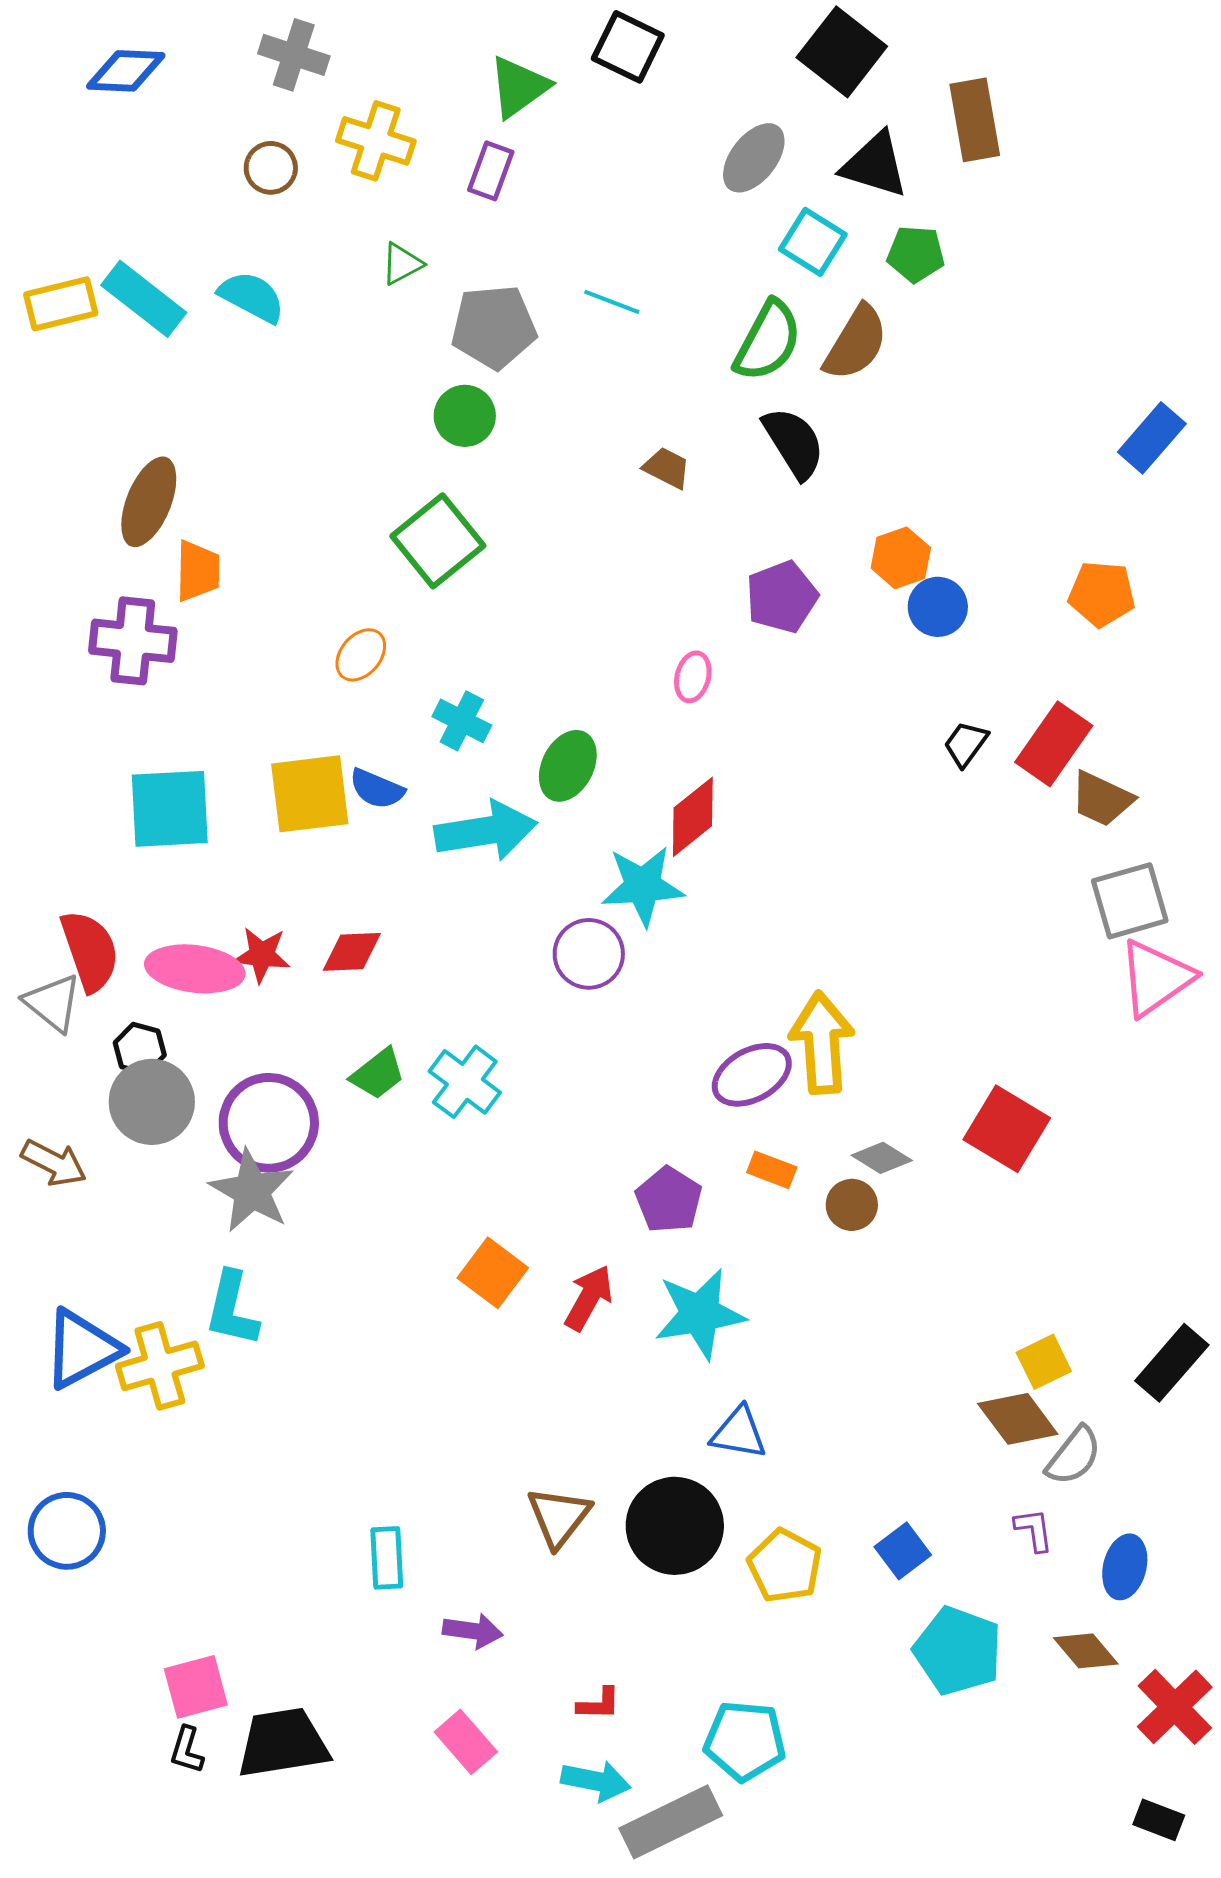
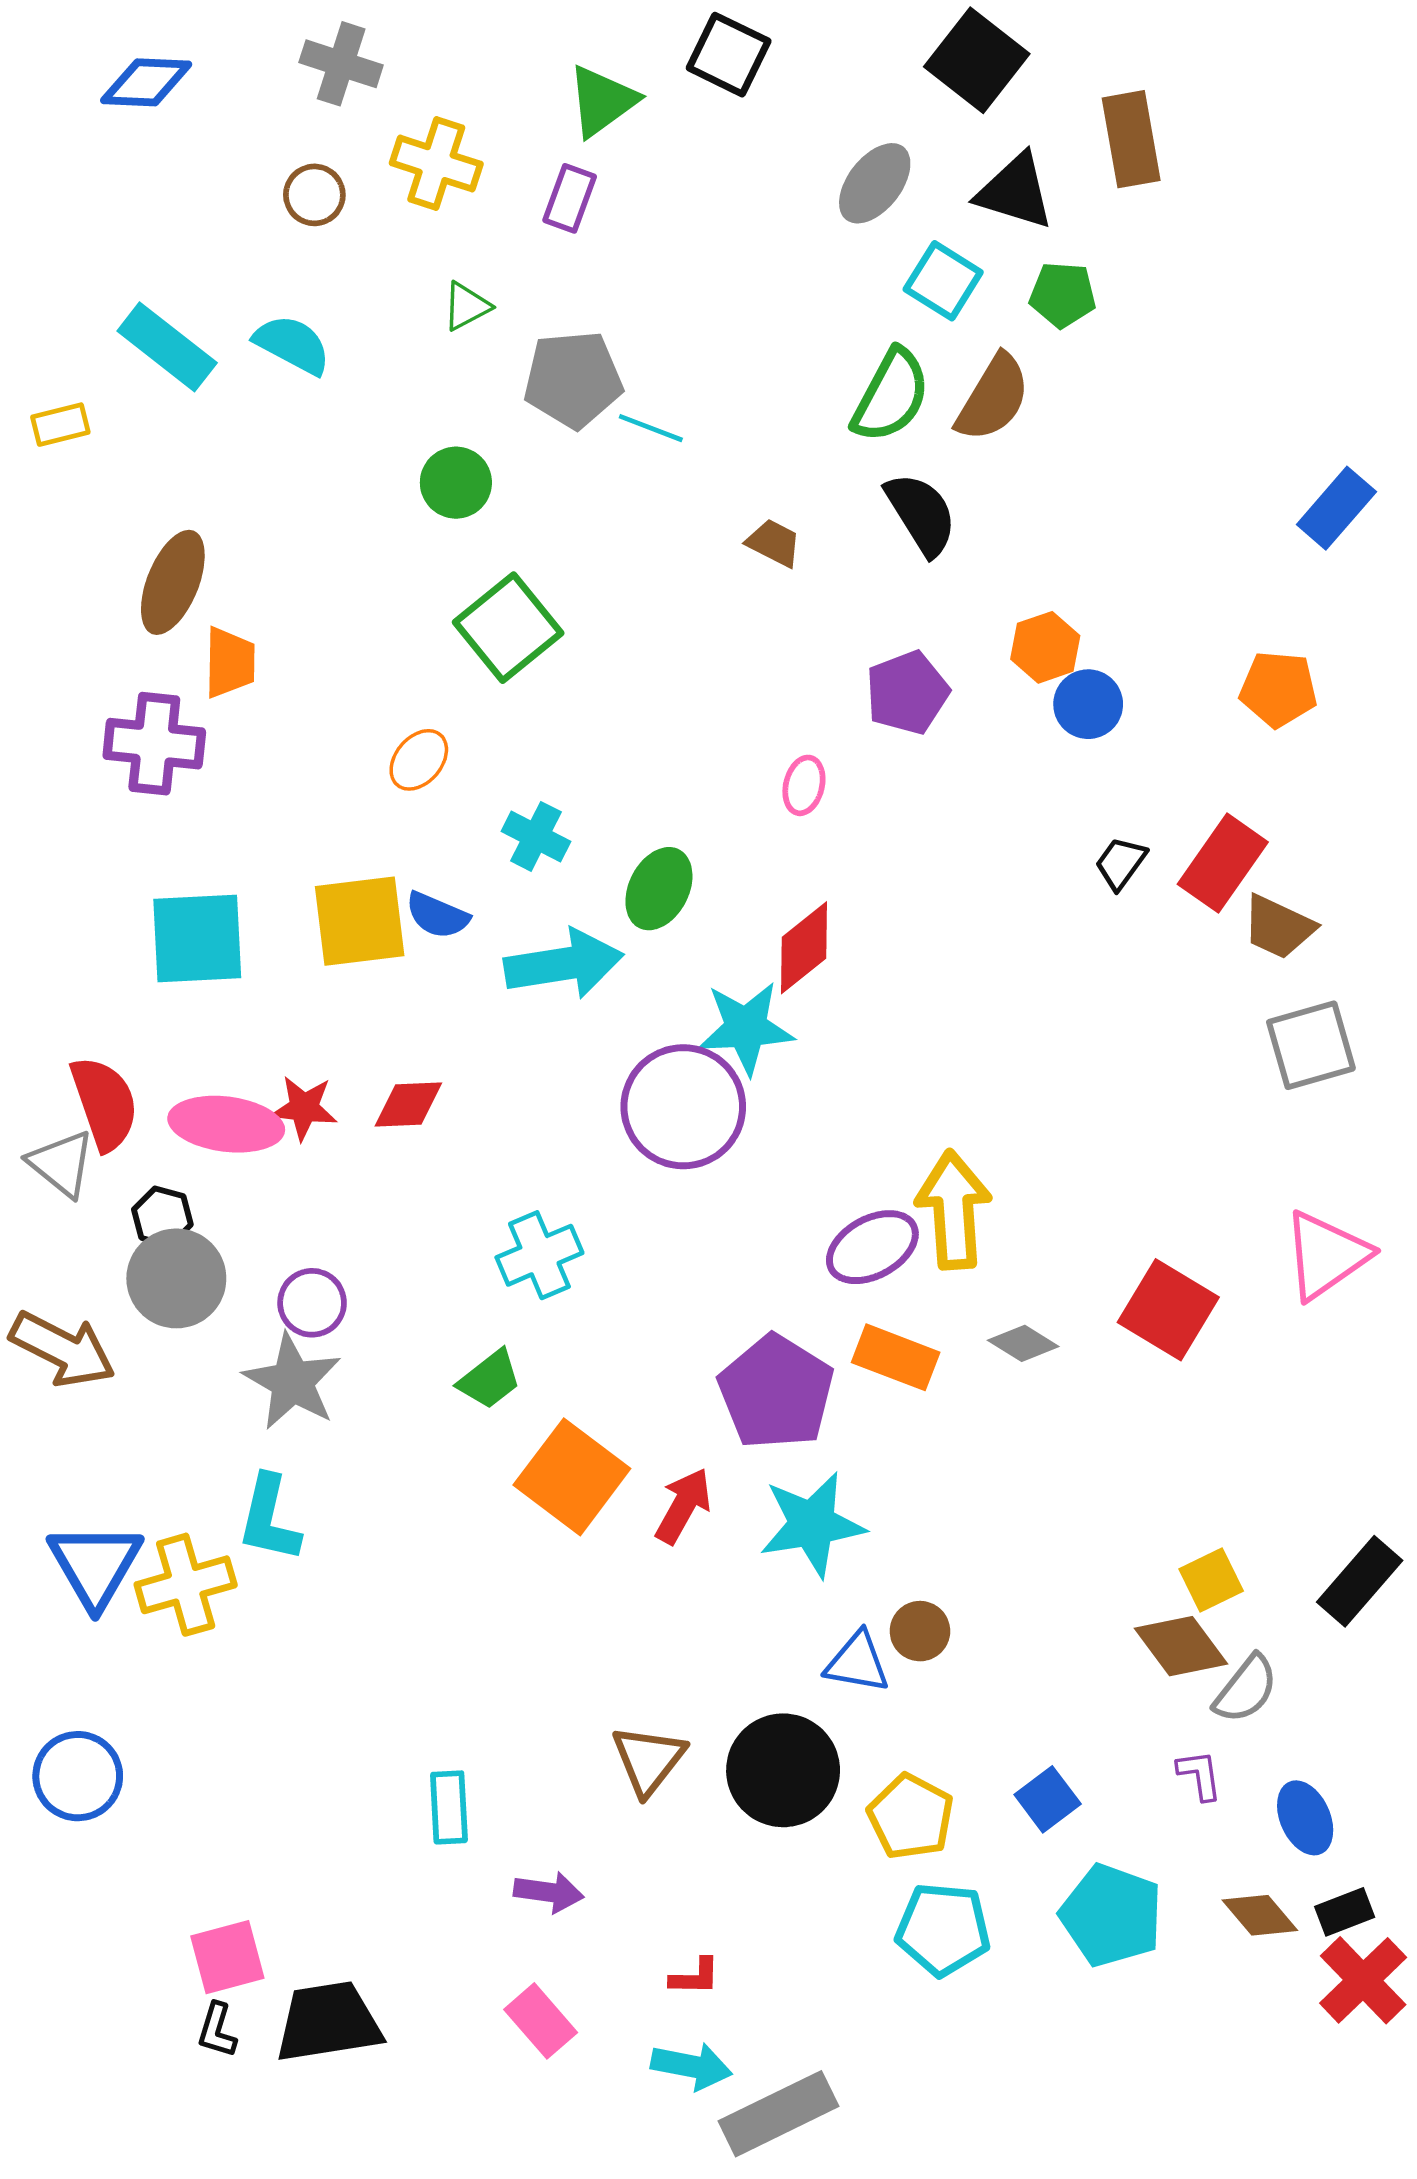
cyan line: (612, 302) -> (651, 428), moved
yellow rectangle: (61, 304) -> (60, 425), moved, size x0.7
green circle: (465, 416) -> (456, 483), moved
purple circle: (589, 954) -> (683, 1107), size x1.5
pink triangle: (1156, 978) -> (1326, 1255), moved
green trapezoid: (378, 1074) -> (490, 1379), moved
cyan cross: (465, 1082) -> (539, 1255), turned 30
purple circle: (269, 1123) -> (312, 1303), size x0.6
brown arrow: (54, 1163) -> (63, 1349), size x1.4
orange rectangle: (772, 1170) -> (896, 1357), size x1.5
purple pentagon: (669, 1200) -> (776, 1392), size x1.5
brown circle: (852, 1205) -> (920, 1631), moved
orange square: (493, 1273) -> (572, 1477), size x1.4
blue triangle: (82, 1349) -> (95, 1565), turned -32
blue ellipse: (1125, 1567) -> (1305, 1818), turned -38
cyan pentagon: (745, 1741) -> (943, 1929), moved
black rectangle: (1159, 1820) -> (1345, 1912), moved, turned -42

